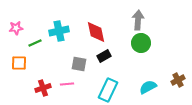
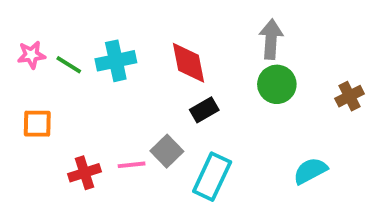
green line: (35, 43) -> (69, 65), moved, turned 56
gray square: (79, 64) -> (167, 151), moved, turned 35
brown cross: (178, 80) -> (350, 96), moved
cyan semicircle: (148, 87) -> (310, 171), moved

